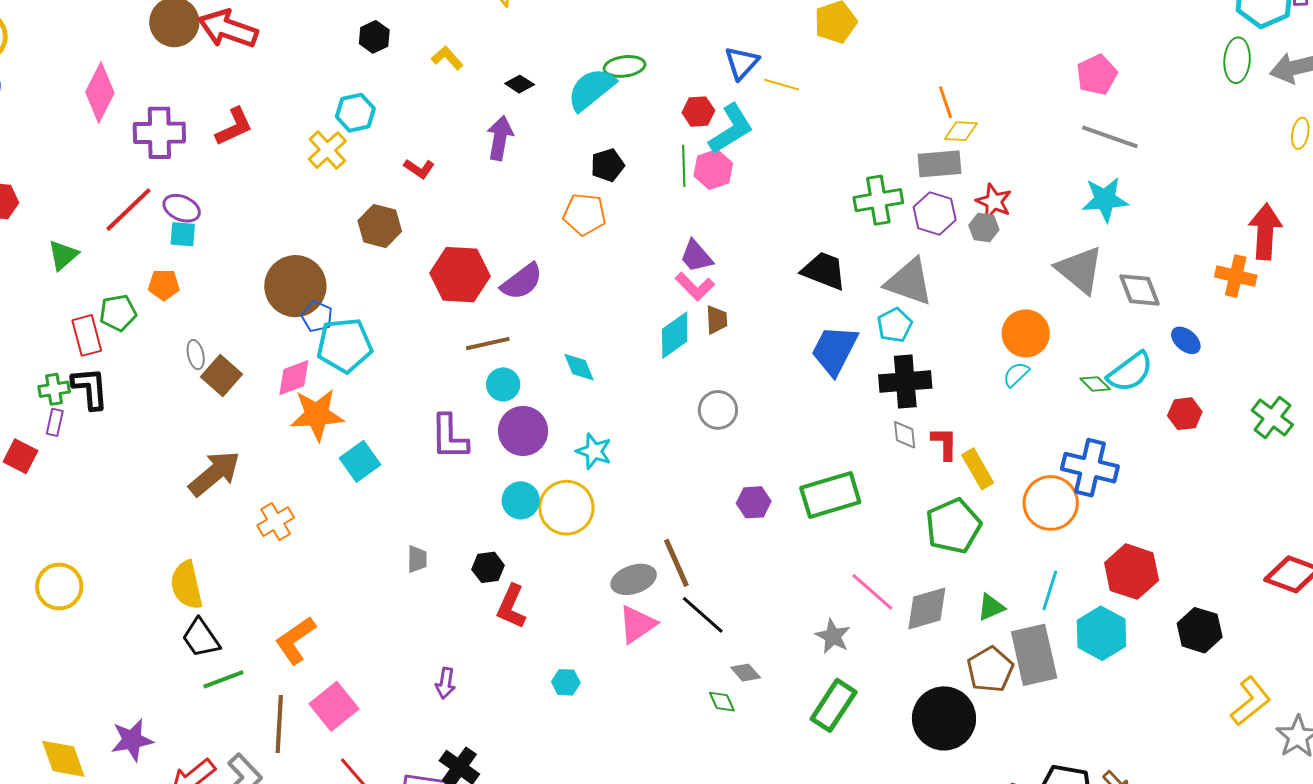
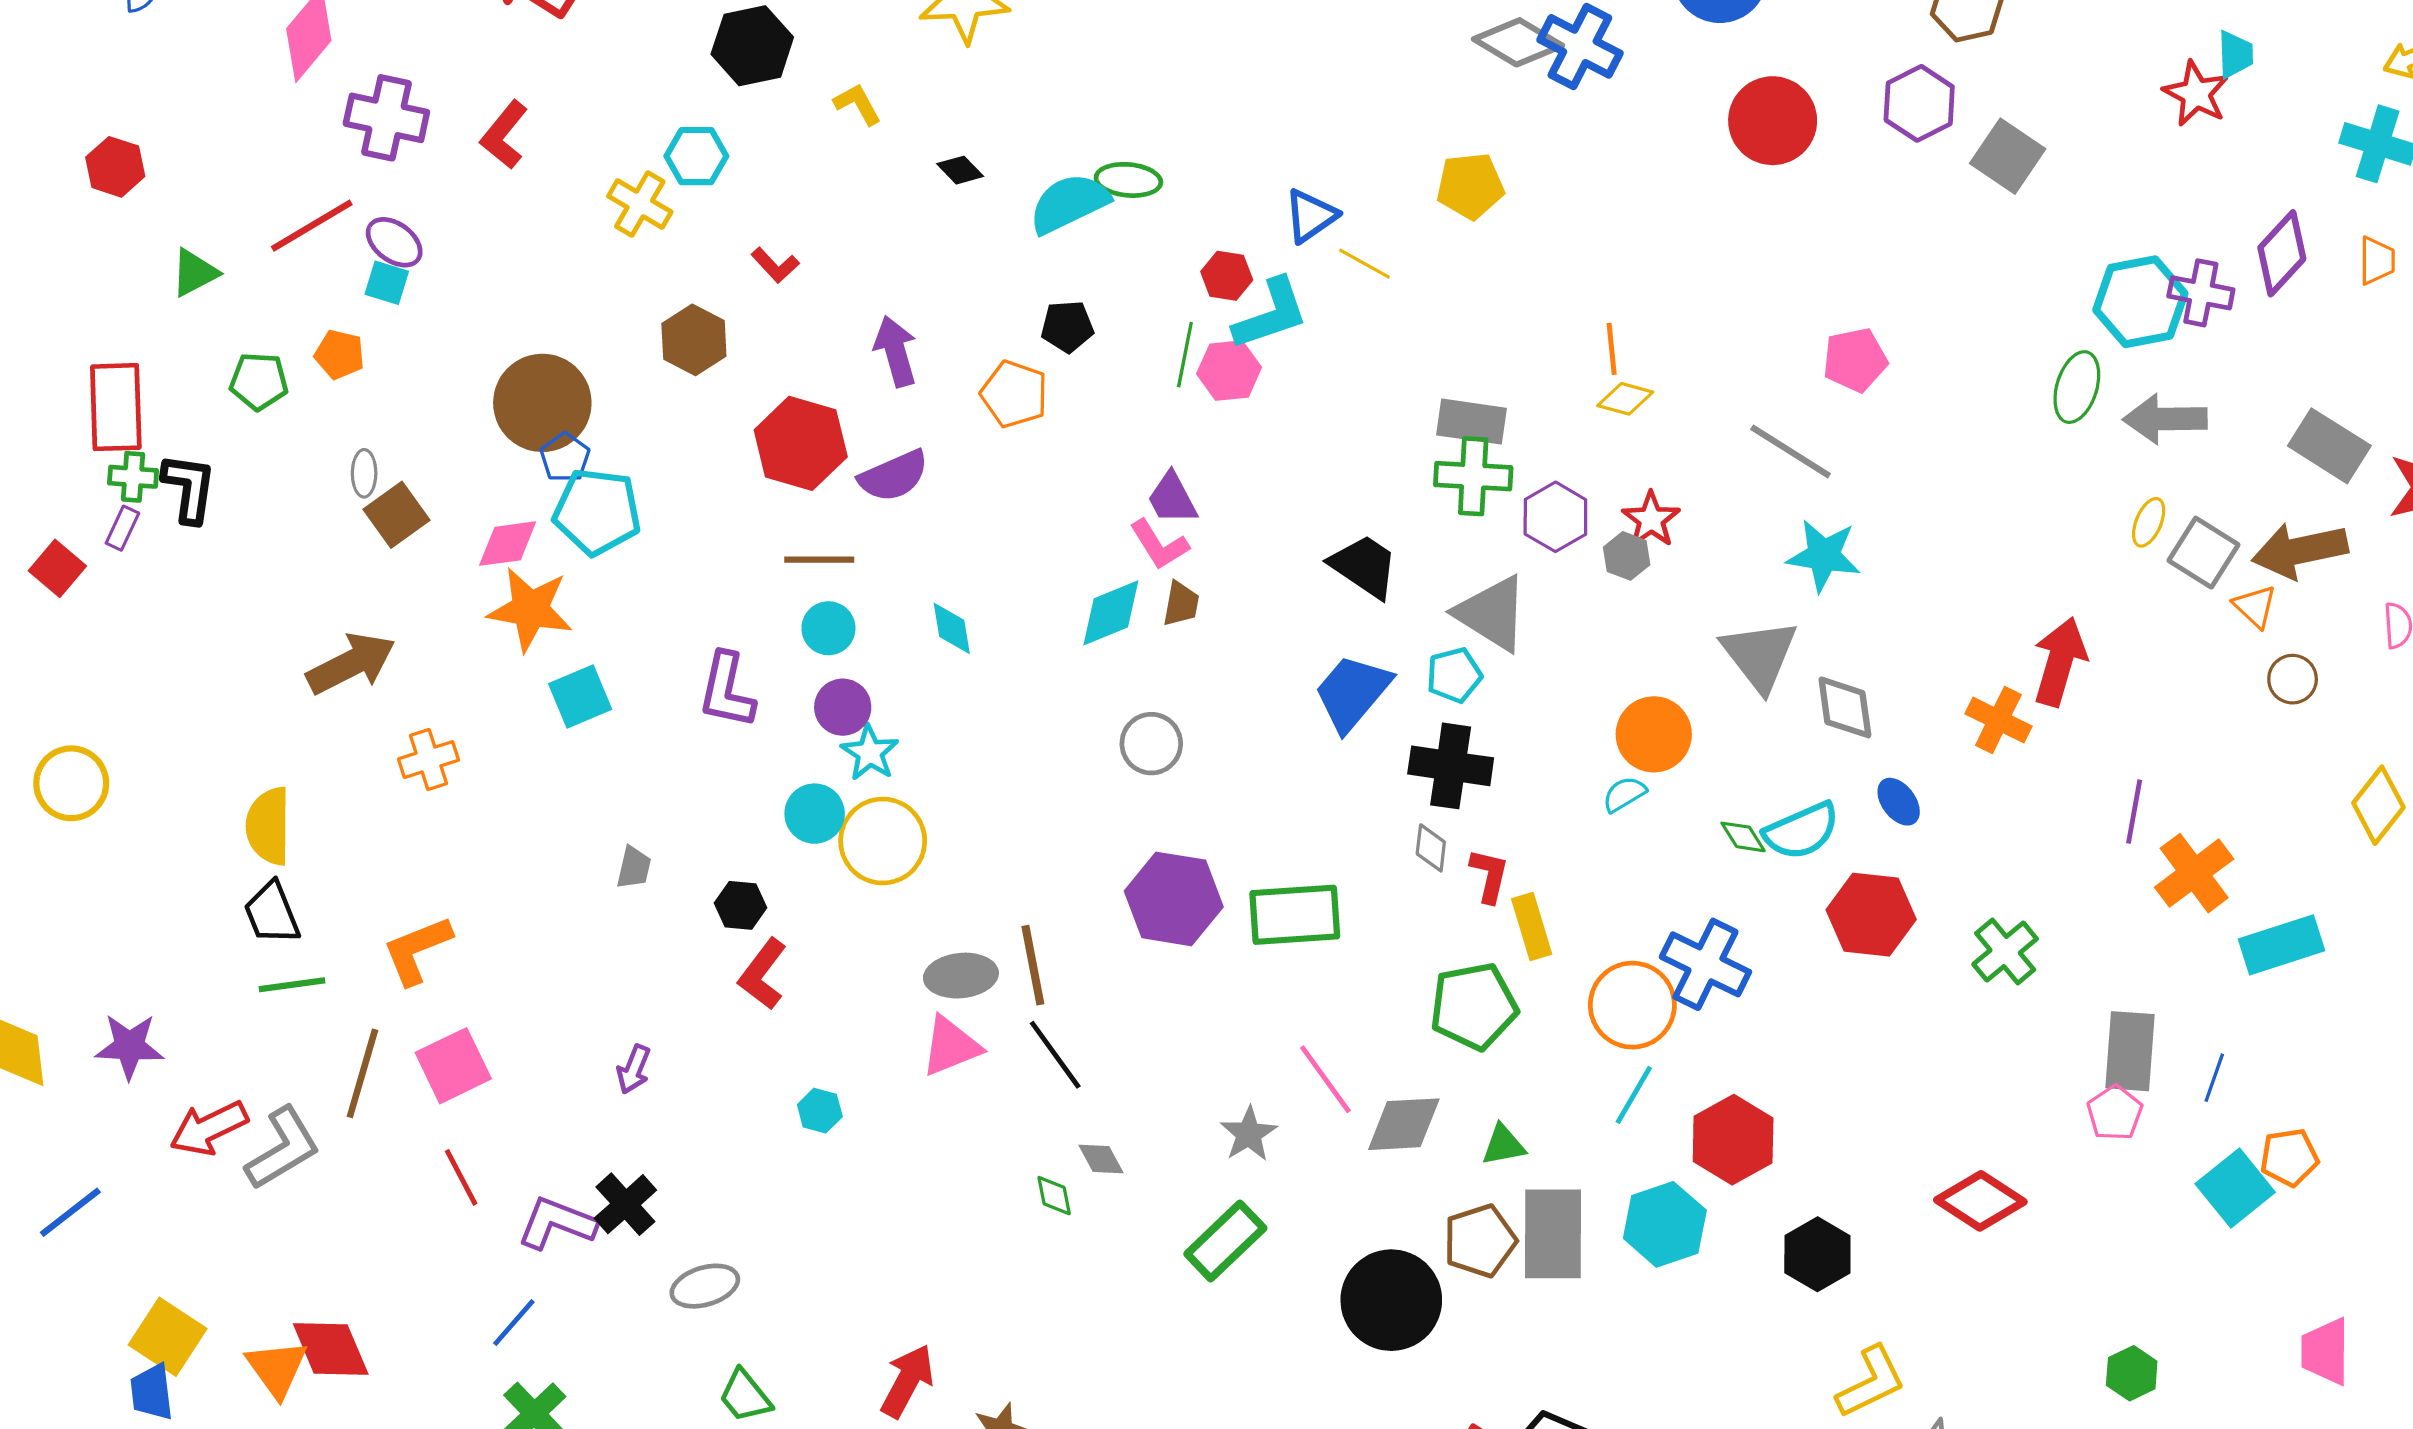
black hexagon: (374, 37) -> (752, 46), size x1.6
red L-shape: (234, 127) -> (504, 135), turned 141
gray line: (1110, 137) -> (1791, 451), moved
purple arrow: (500, 138) -> (896, 351), moved, turned -39
yellow cross: (327, 150) -> (640, 204), turned -30
gray rectangle: (940, 164) -> (1471, 422), moved
red rectangle: (87, 335) -> (116, 407), moved, size x1.4
red hexagon: (1185, 414) -> (1871, 915), size x1.6
purple circle: (523, 431) -> (843, 707), size x0.7
cyan star: (594, 451) -> (870, 753), moved
purple hexagon: (754, 502) -> (1174, 899), size x1.8
cyan line: (1050, 590) -> (1634, 1095), moved

